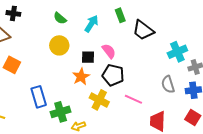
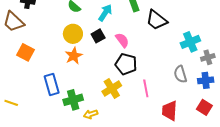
black square: (88, 57) -> (98, 36), moved, turned -32
orange star: (81, 77) -> (74, 56), moved
pink line: (133, 99) -> (146, 88), turned 54
yellow cross: (99, 100) -> (112, 89), turned 30

